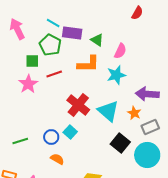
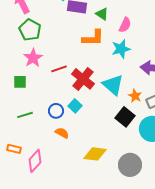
green pentagon: (50, 45) -> (30, 30), moved
green square: (32, 61) -> (20, 82), moved
red line: (54, 74) -> (59, 69), moved
orange star: (134, 113) -> (135, 96), moved

